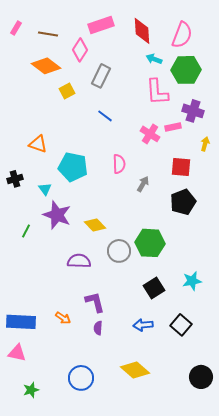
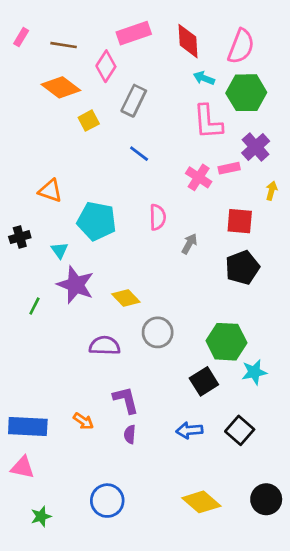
purple cross: (193, 111) -> (256, 147), turned 30
green hexagon: (150, 243) -> (226, 342), moved
yellow diamond: (135, 370) -> (201, 502), moved

